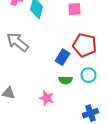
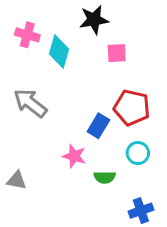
green semicircle: (66, 80) -> (105, 177), moved
pink star: (46, 98) -> (74, 156), moved

